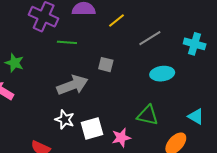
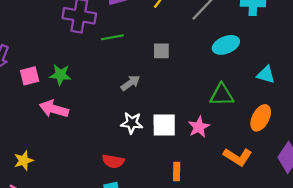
gray arrow: (72, 85) -> (130, 83), size x0.6
cyan triangle: (196, 116) -> (266, 75), moved
white square: (92, 128) -> (164, 125), turned 30

